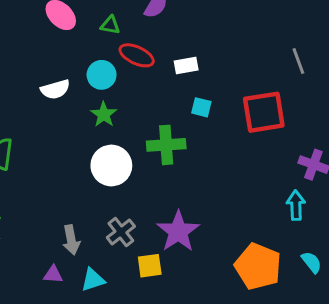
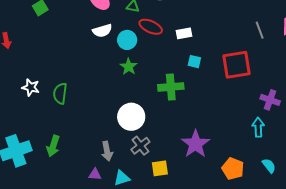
white semicircle: (55, 89) -> (102, 31), moved
white circle: (111, 165) -> (131, 117), moved
purple star: (178, 231) -> (196, 144), moved
orange pentagon: (258, 266) -> (233, 169), size x0.7

